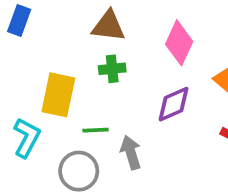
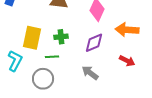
green cross: (112, 69) -> (61, 37), moved
gray arrow: (131, 152) -> (90, 73), moved, turned -36

